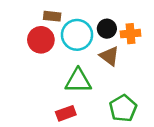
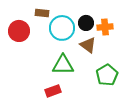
red circle: (41, 40) -> (19, 31), moved
green pentagon: (123, 108) -> (107, 75), moved

